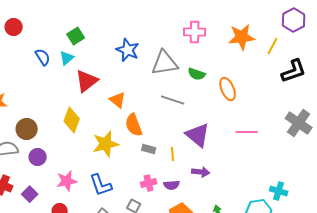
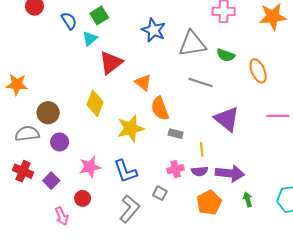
blue semicircle: (43, 57) -> (69, 21), moved
yellow line: (173, 154) -> (202, 149), moved
purple arrow: (201, 172) -> (230, 173), moved, size x1.5

